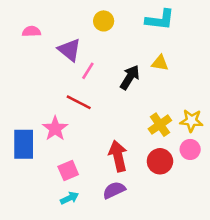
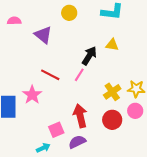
pink line: (88, 71) -> (79, 75), moved
pink square: (68, 170) -> (56, 130), moved

